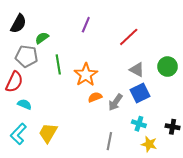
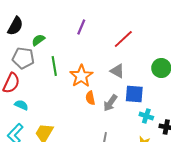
gray triangle: (137, 70) -> (117, 71), moved
blue square: (140, 93) -> (134, 94), turned 30
orange semicircle: (95, 97) -> (90, 98), turned -80
cyan cross: (139, 124) -> (146, 116), moved

